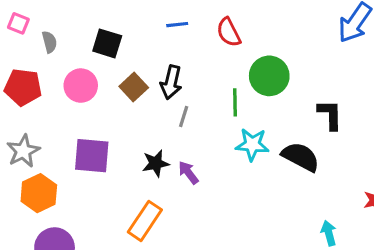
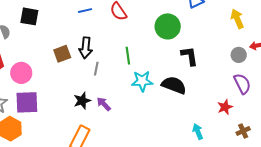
black square: (107, 43) -> (29, 16), moved
green circle: (269, 76) -> (168, 26), moved
pink circle: (81, 86) -> (21, 73), moved
brown square: (134, 87) -> (62, 54), turned 30
purple square: (92, 156) -> (27, 102), moved

